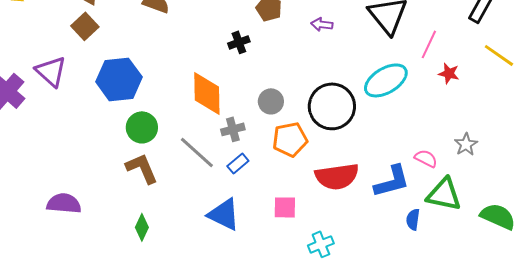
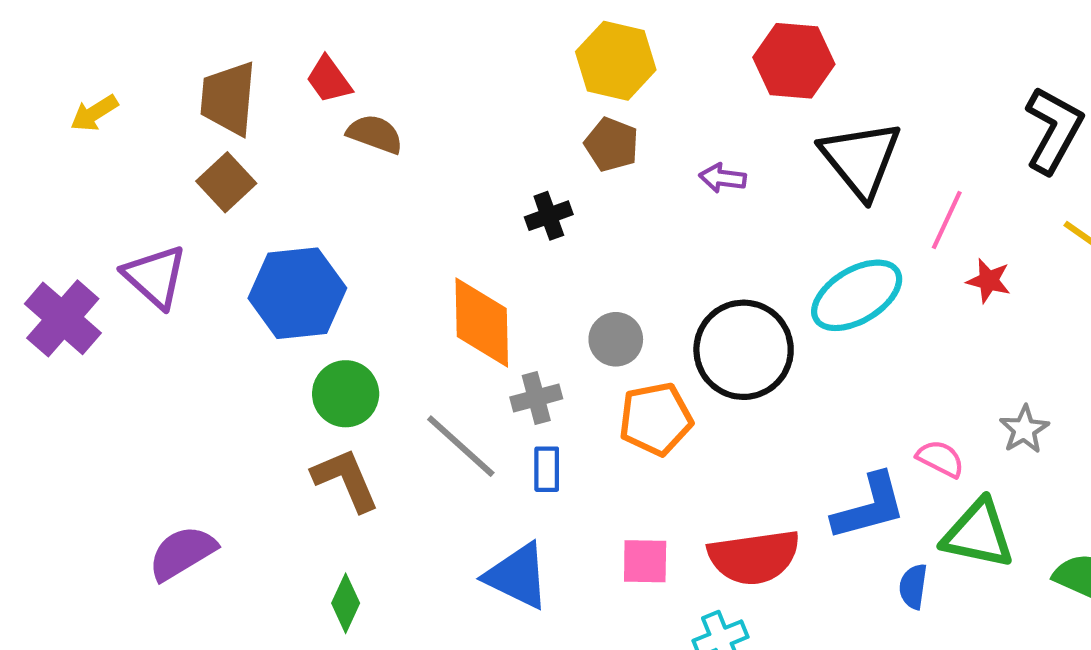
blue rectangle: (238, 163) -> (547, 469), turned -50
red semicircle: (337, 176) -> (754, 557), moved
purple semicircle: (64, 203) -> (182, 553), turned -36

